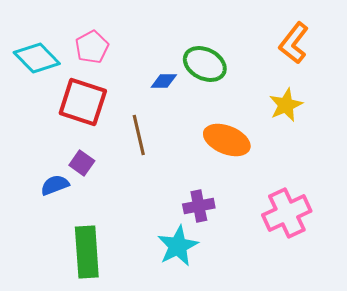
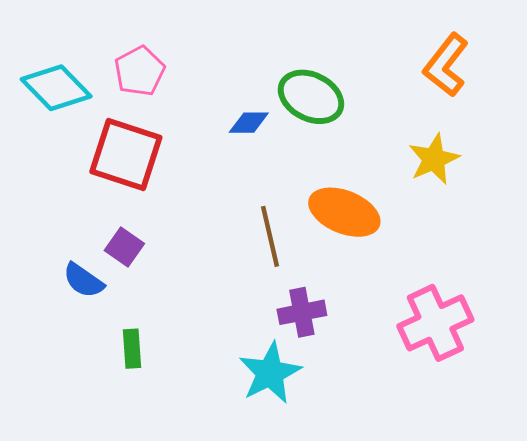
brown line: (139, 135) -> (270, 236), moved
blue semicircle: (55, 185) -> (83, 280), turned -124
green rectangle: (87, 252) -> (132, 349), moved, size x0.5

